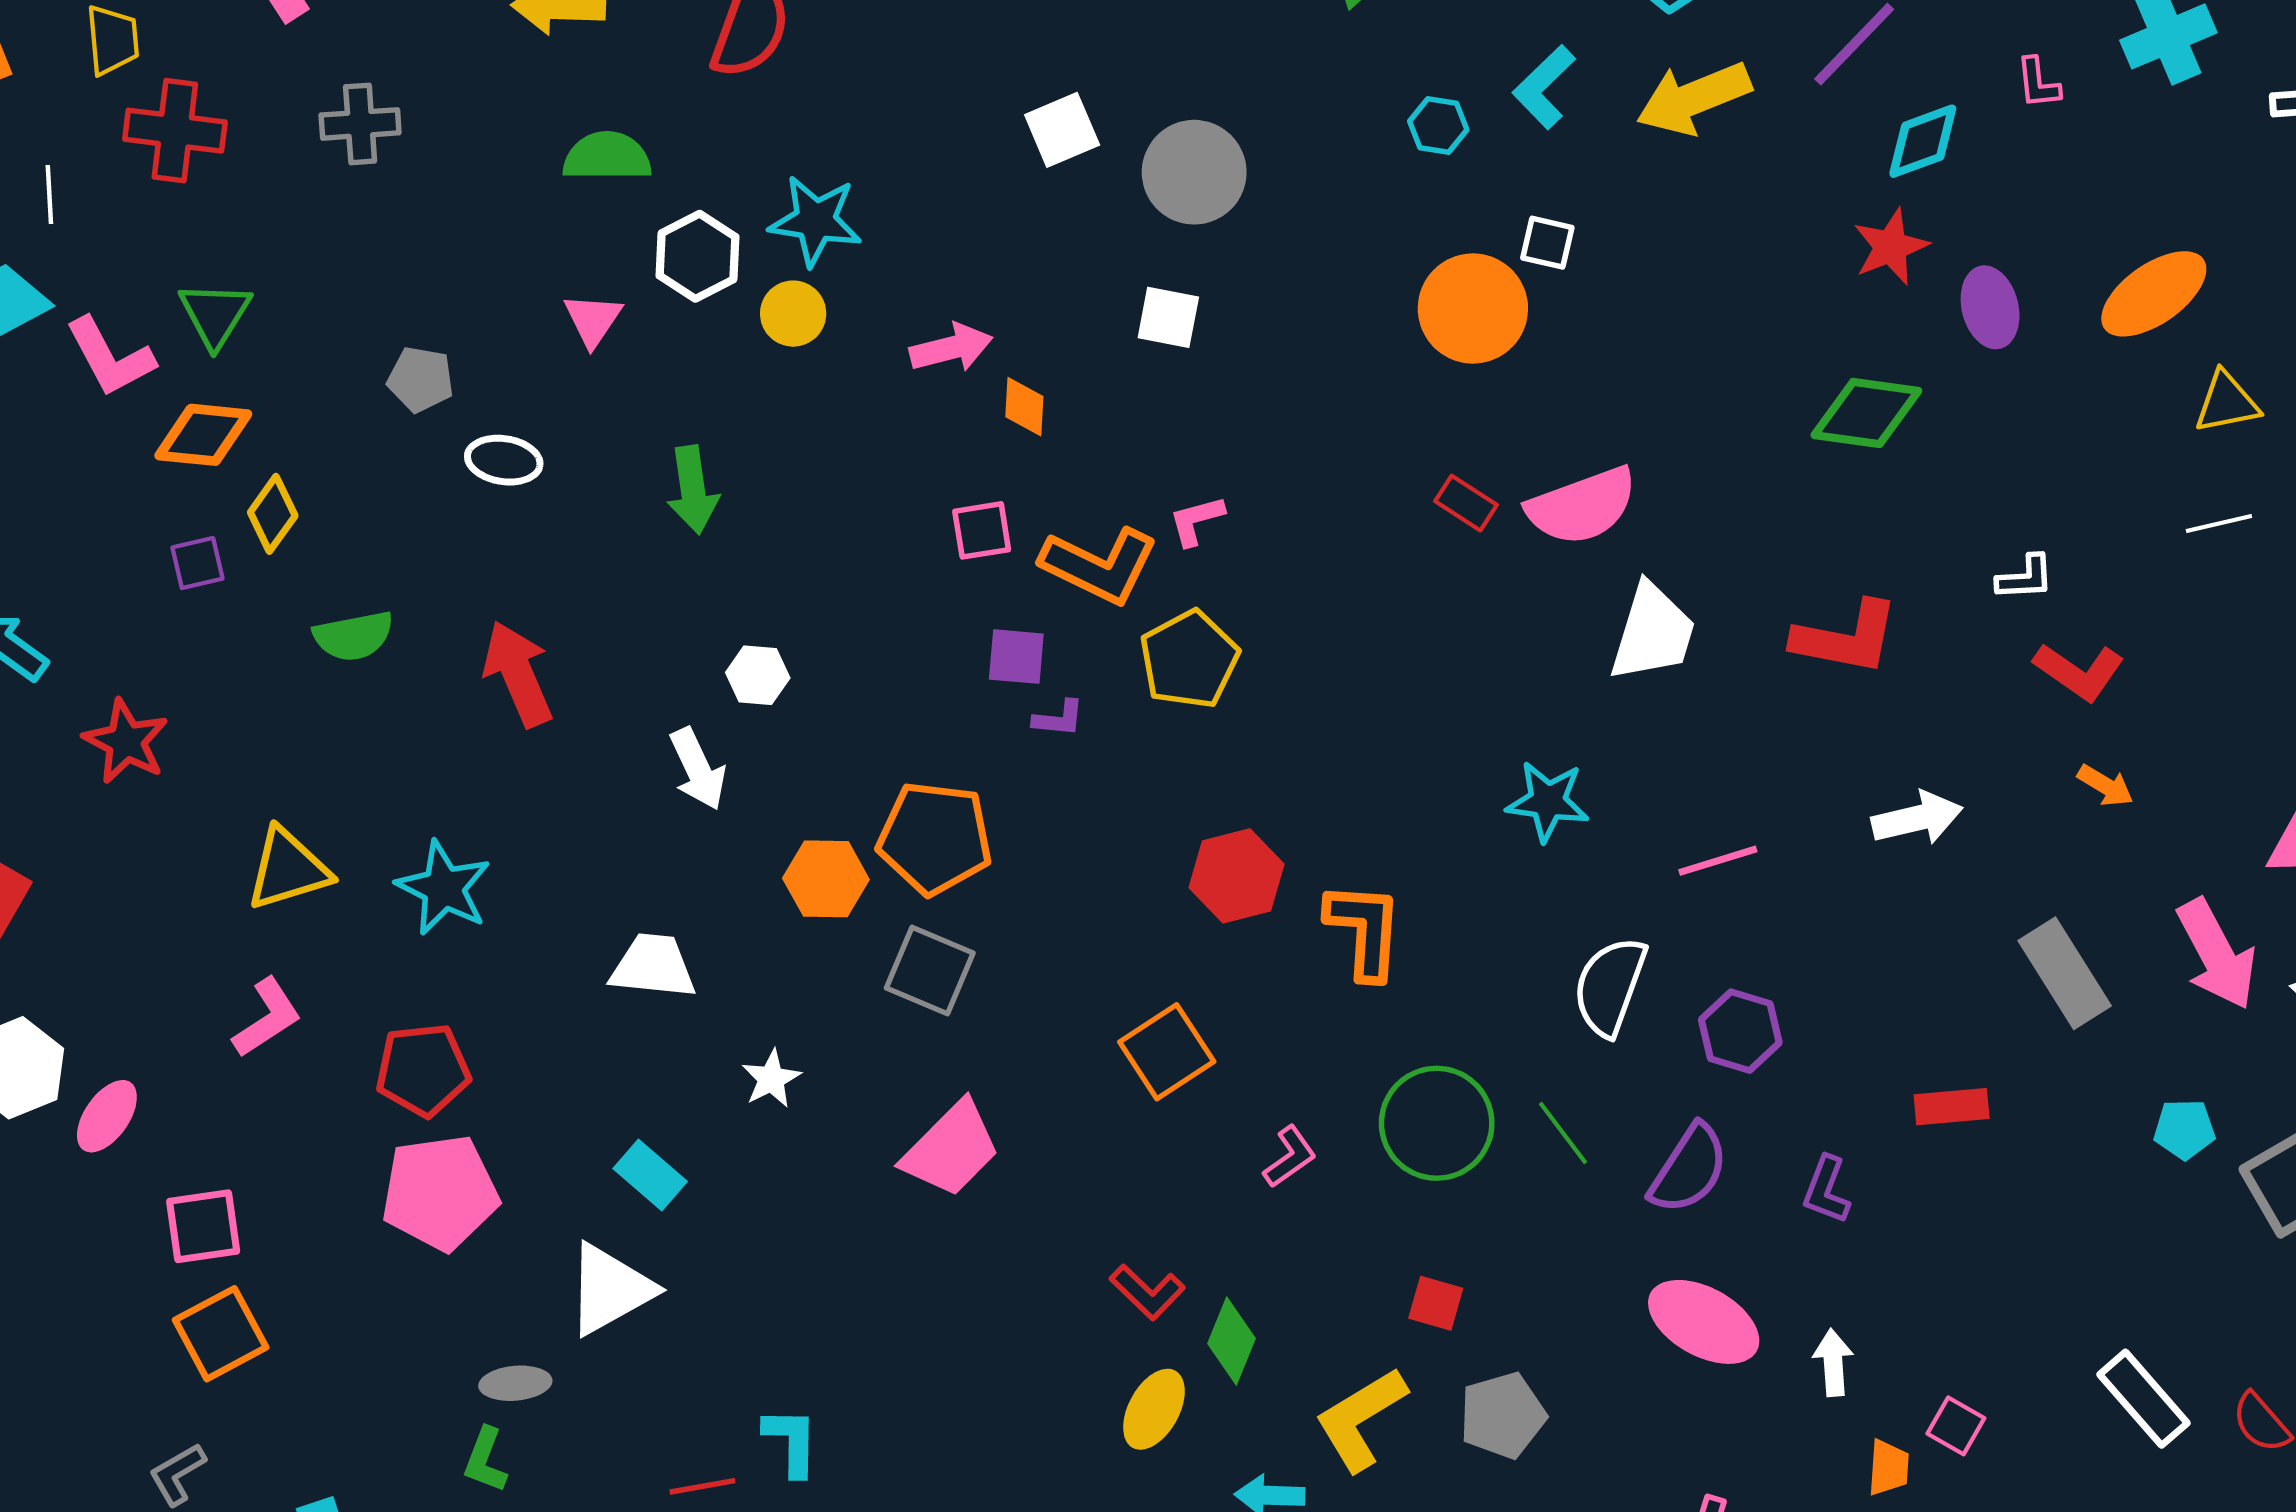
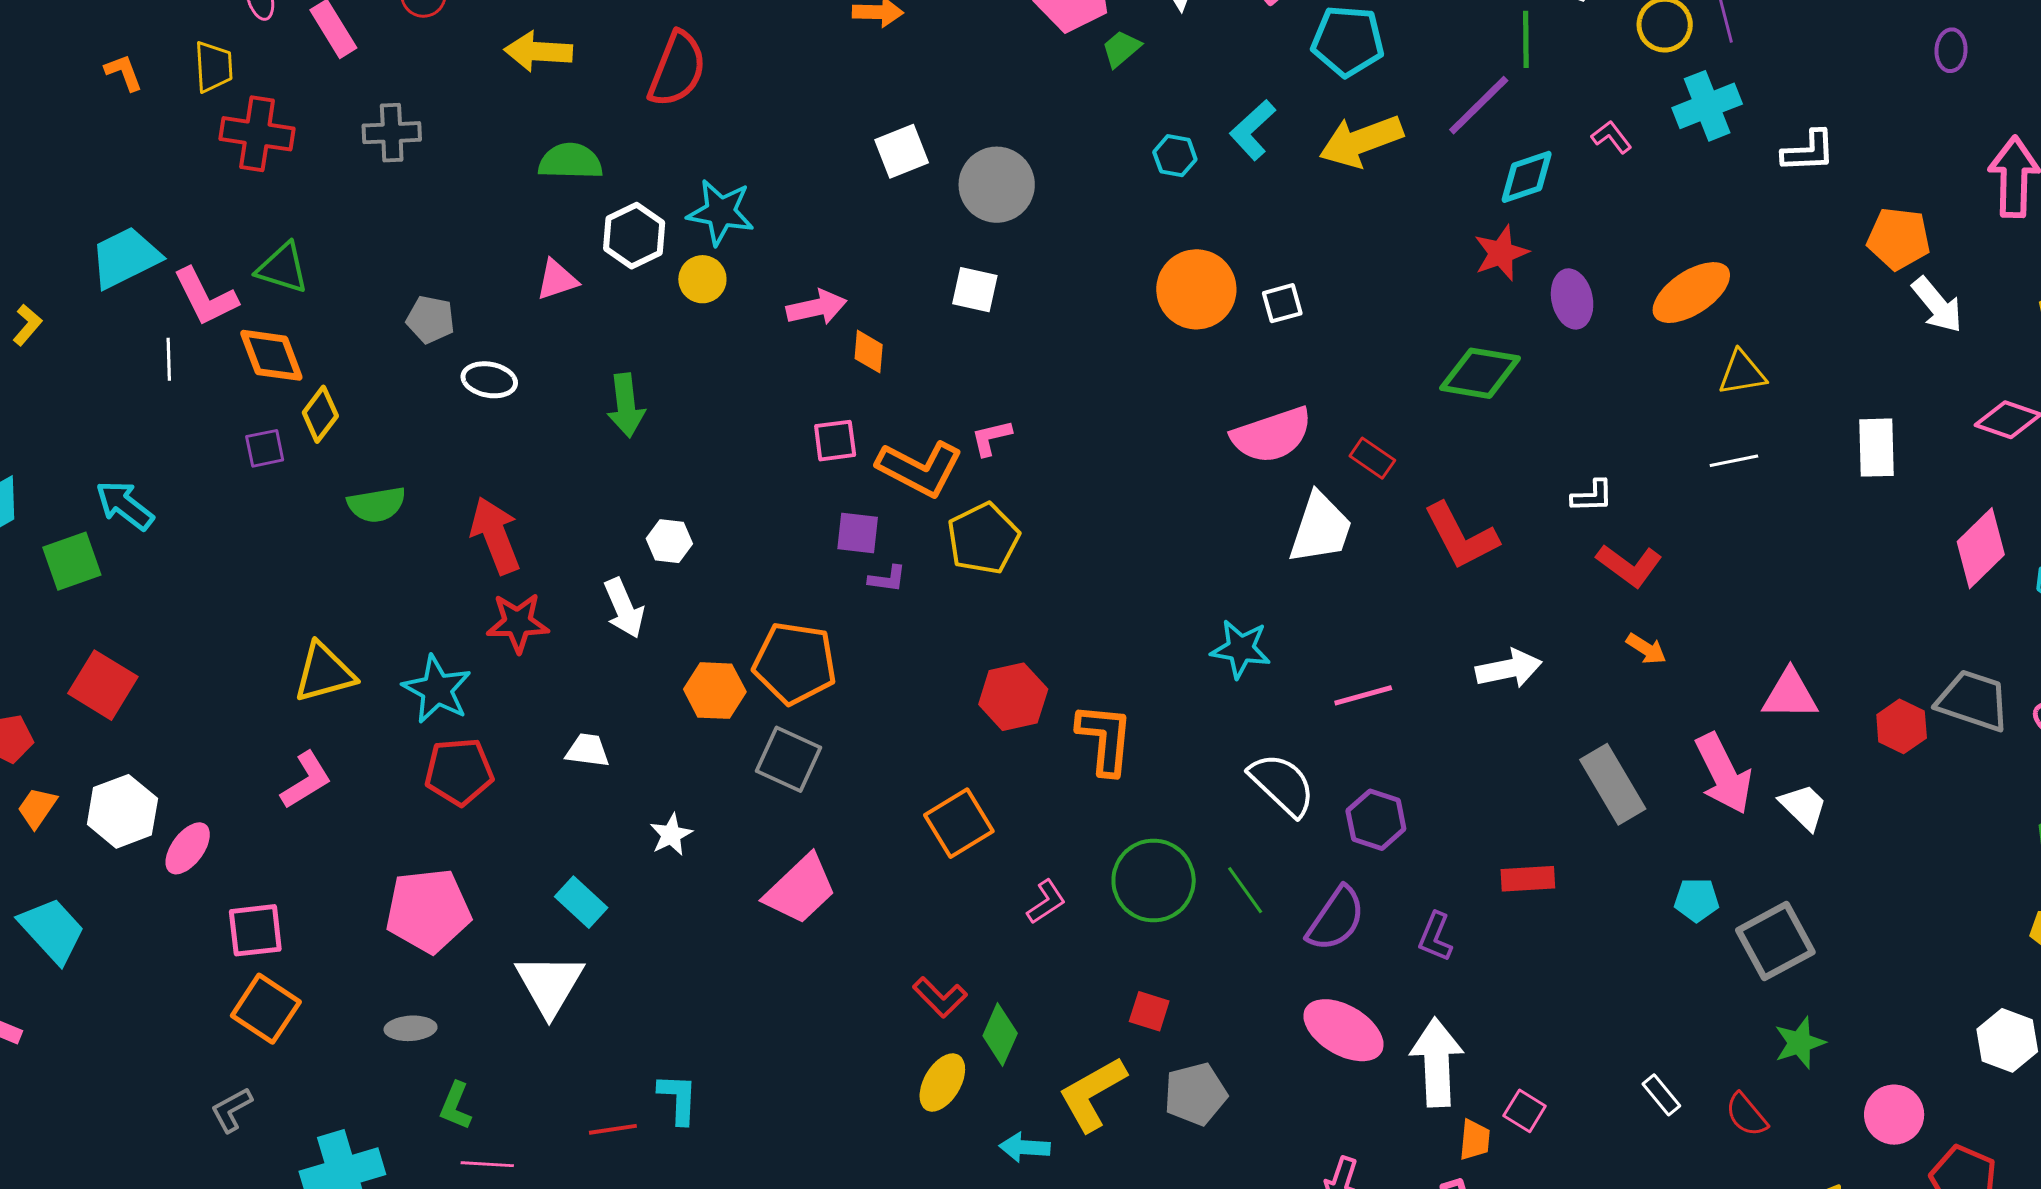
pink L-shape: (2038, 83) -> (1611, 137), turned 147
white line: (49, 194) -> (169, 359), moved
white square: (1547, 243) -> (1282, 303), moved, turned -30
green triangle: (215, 314) -> (282, 268), turned -46
pink triangle: (593, 320) -> (557, 280), turned 36
orange diamond: (203, 435) -> (271, 355), turned 62
red rectangle: (1466, 503) -> (1372, 458), moved
red L-shape: (1846, 638) -> (1461, 536), turned 50
red star: (126, 741) -> (518, 623), moved, turned -30
white trapezoid: (653, 966) -> (588, 750), size x0.7
white semicircle: (1610, 986) -> (1282, 784), turned 112
red pentagon: (423, 1070) -> (459, 772), moved
white triangle: (610, 1289) -> (550, 984), turned -32
orange square: (221, 1334) -> (266, 1009), turned -30
white arrow: (1833, 1363) -> (1437, 1062), size x1.8
gray ellipse: (515, 1383) -> (411, 1028), moved
white rectangle: (2143, 1399) -> (1661, 1095), size x0.6

